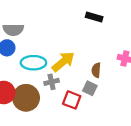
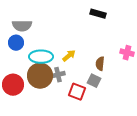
yellow arrow: (63, 62) -> (69, 56), size x0.6
brown circle: (26, 98) -> (40, 76), moved

